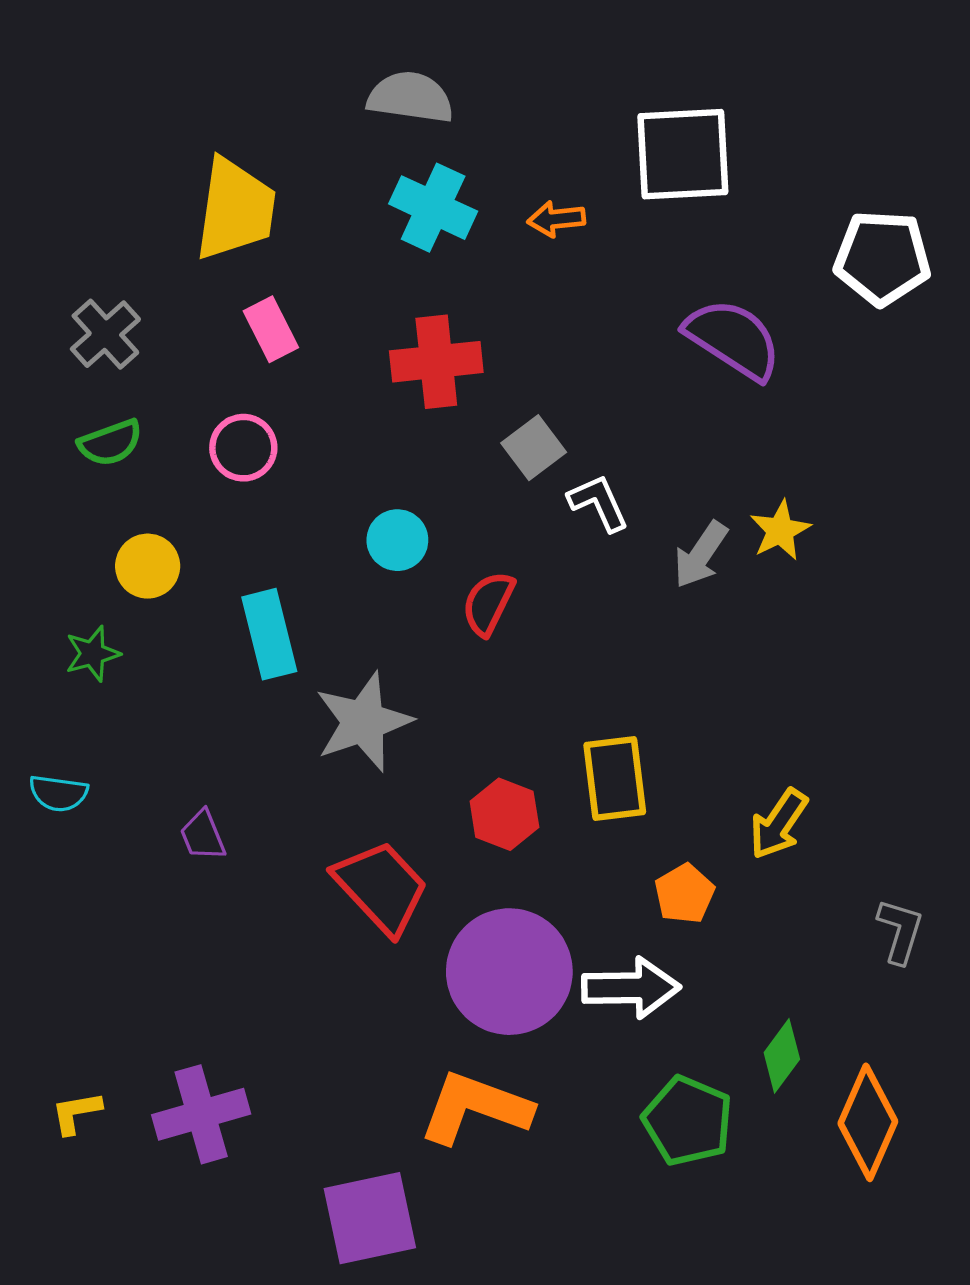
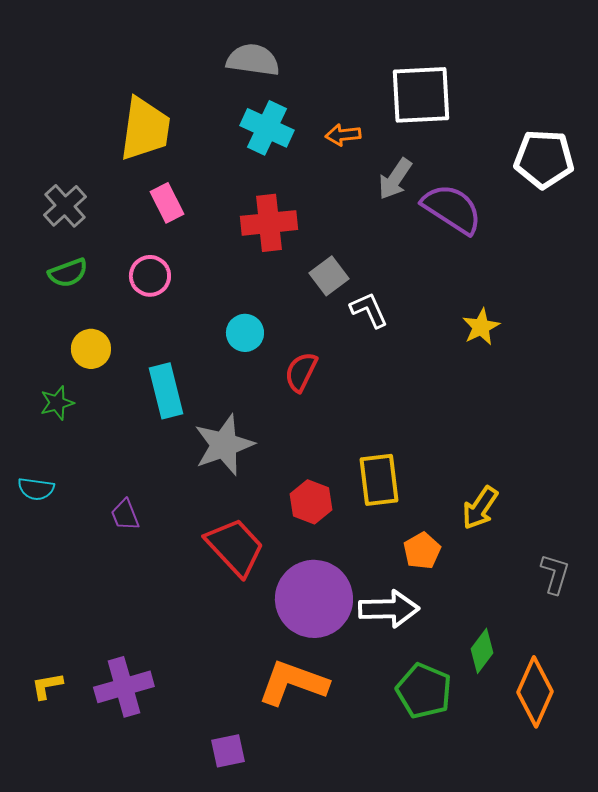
gray arrow: (701, 555) -> (395, 179), moved
purple square: (370, 1218) -> (228, 751), size x0.6

